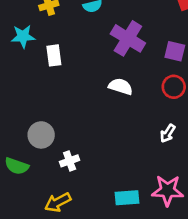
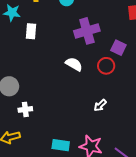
purple cross: (128, 38) -> (87, 31), turned 30
red circle: (174, 87) -> (106, 66), moved

